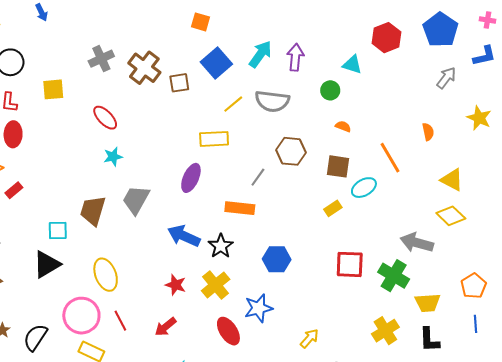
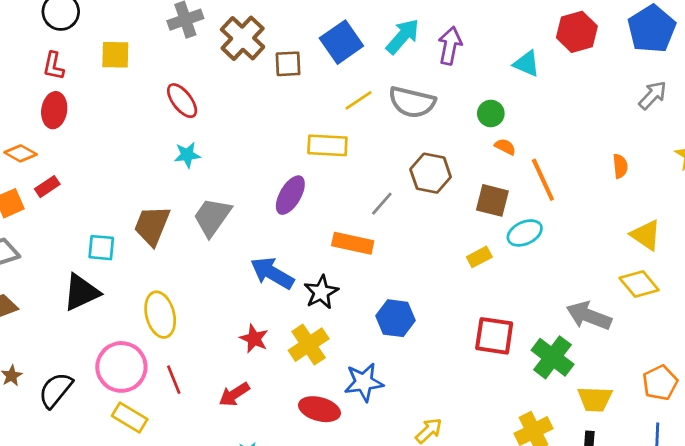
green circle: (330, 90) -> (491, 113), moved
orange line: (390, 158) -> (543, 180), moved
red ellipse: (228, 331) -> (319, 409), turned -48

